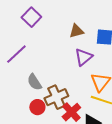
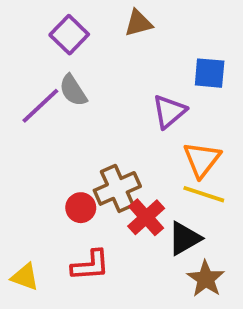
brown triangle: (76, 31) -> (138, 23), moved
gray semicircle: (34, 82) -> (73, 90), moved

